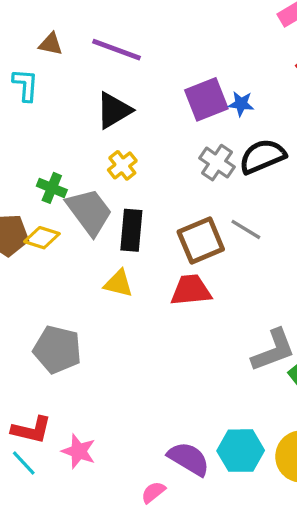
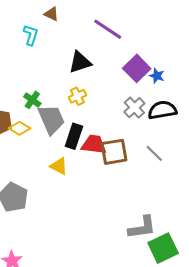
purple line: (116, 50) -> (108, 29), moved
purple square: (206, 99) -> (137, 68), turned -36
gray line: (246, 229) -> (154, 153), moved
red trapezoid: (191, 290) -> (94, 145), moved

